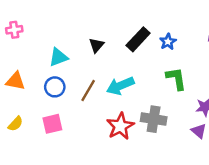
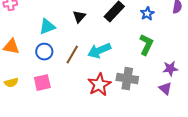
blue star: (168, 42) -> (147, 14), moved
green L-shape: (176, 79) -> (146, 45), turned 35
yellow semicircle: (15, 124) -> (11, 83), turned 32

